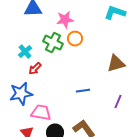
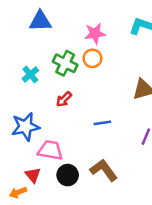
pink star: (65, 20) -> (95, 34), moved
red arrow: (35, 69) -> (64, 99), moved

